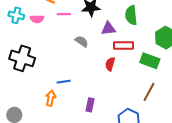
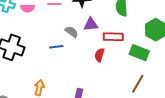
purple triangle: (108, 29) -> (91, 24), moved
blue line: (64, 82) -> (56, 47), moved

